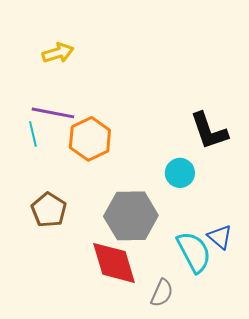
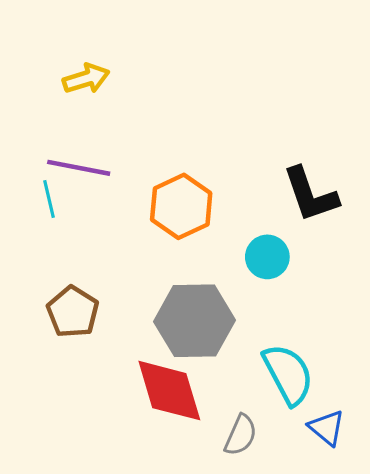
orange hexagon: (90, 139) -> (181, 206), moved
blue triangle: (220, 237) -> (327, 428), moved

